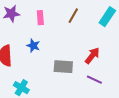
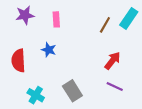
brown line: (73, 16) -> (105, 25), moved
gray rectangle: (63, 67) -> (72, 91), moved, turned 54

